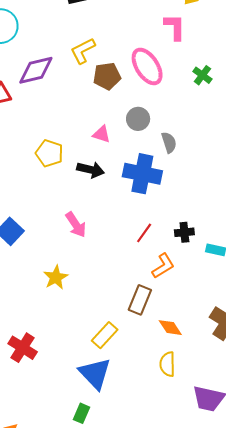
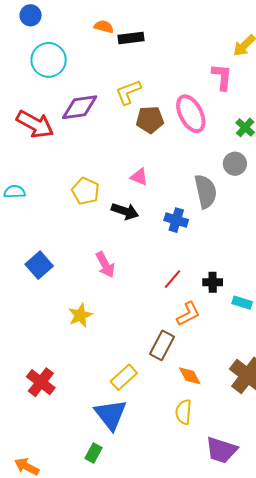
gray circle: (138, 119) -> (235, 164), moved
gray semicircle: (169, 142) -> (206, 191), size x1.6
blue cross: (142, 174) -> (176, 220), size x0.6

